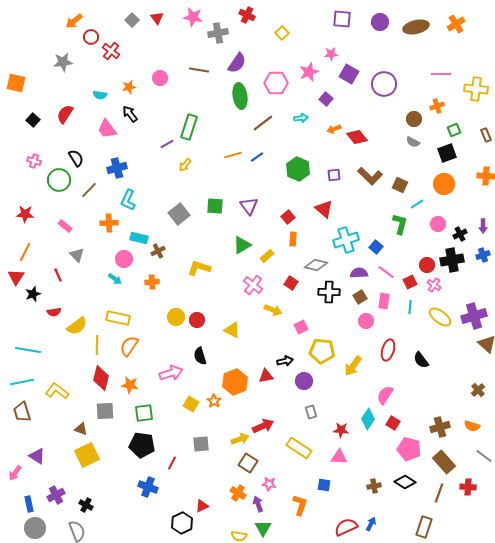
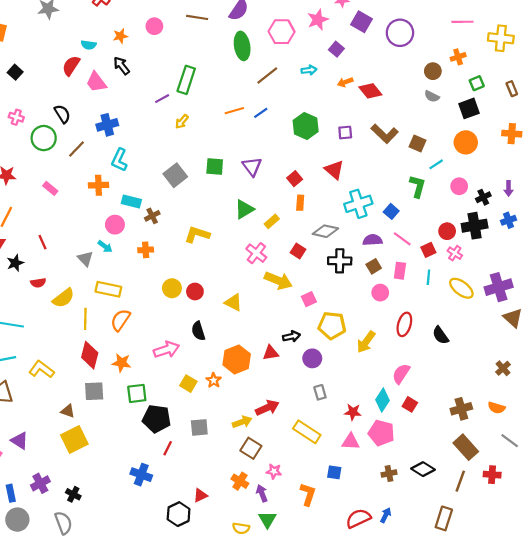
red semicircle: (65, 114) -> (71, 66), moved
gray triangle: (77, 255) -> (85, 259), moved
yellow arrow: (273, 310) -> (278, 281), size x1.4
black pentagon: (142, 445) -> (157, 419), moved
pink pentagon: (409, 449) -> (381, 433), moved

